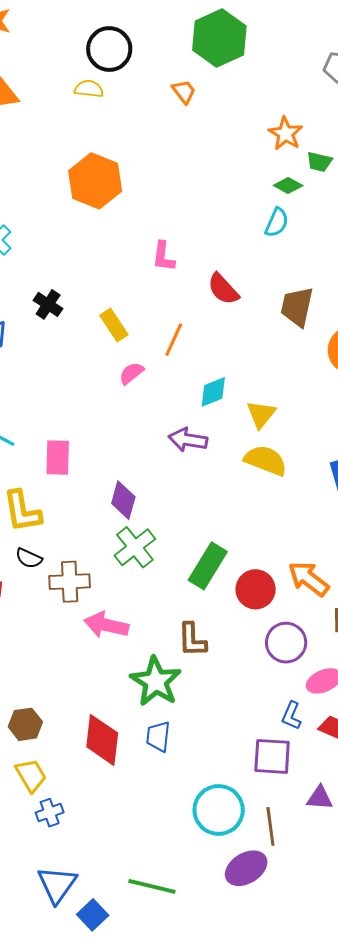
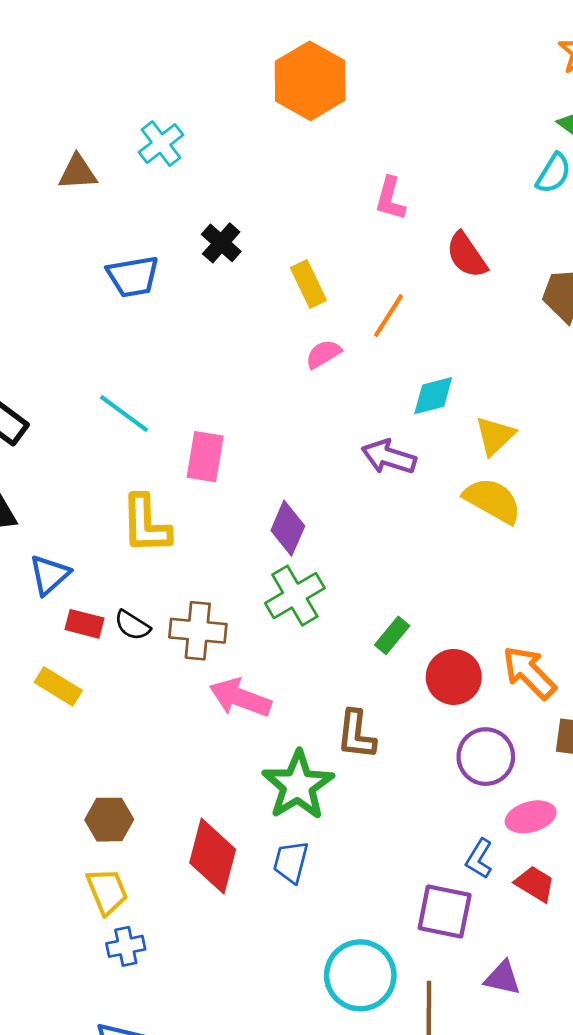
black semicircle: (29, 558) -> (132, 625), moved
green rectangle: (208, 566) -> (392, 635), size x0.6

